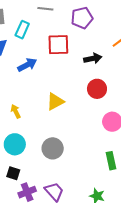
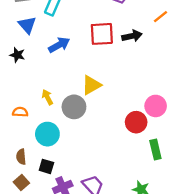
red square: (58, 45) -> (102, 34), moved
red circle: (97, 89) -> (136, 122), moved
gray circle: (53, 148) -> (74, 107), moved

